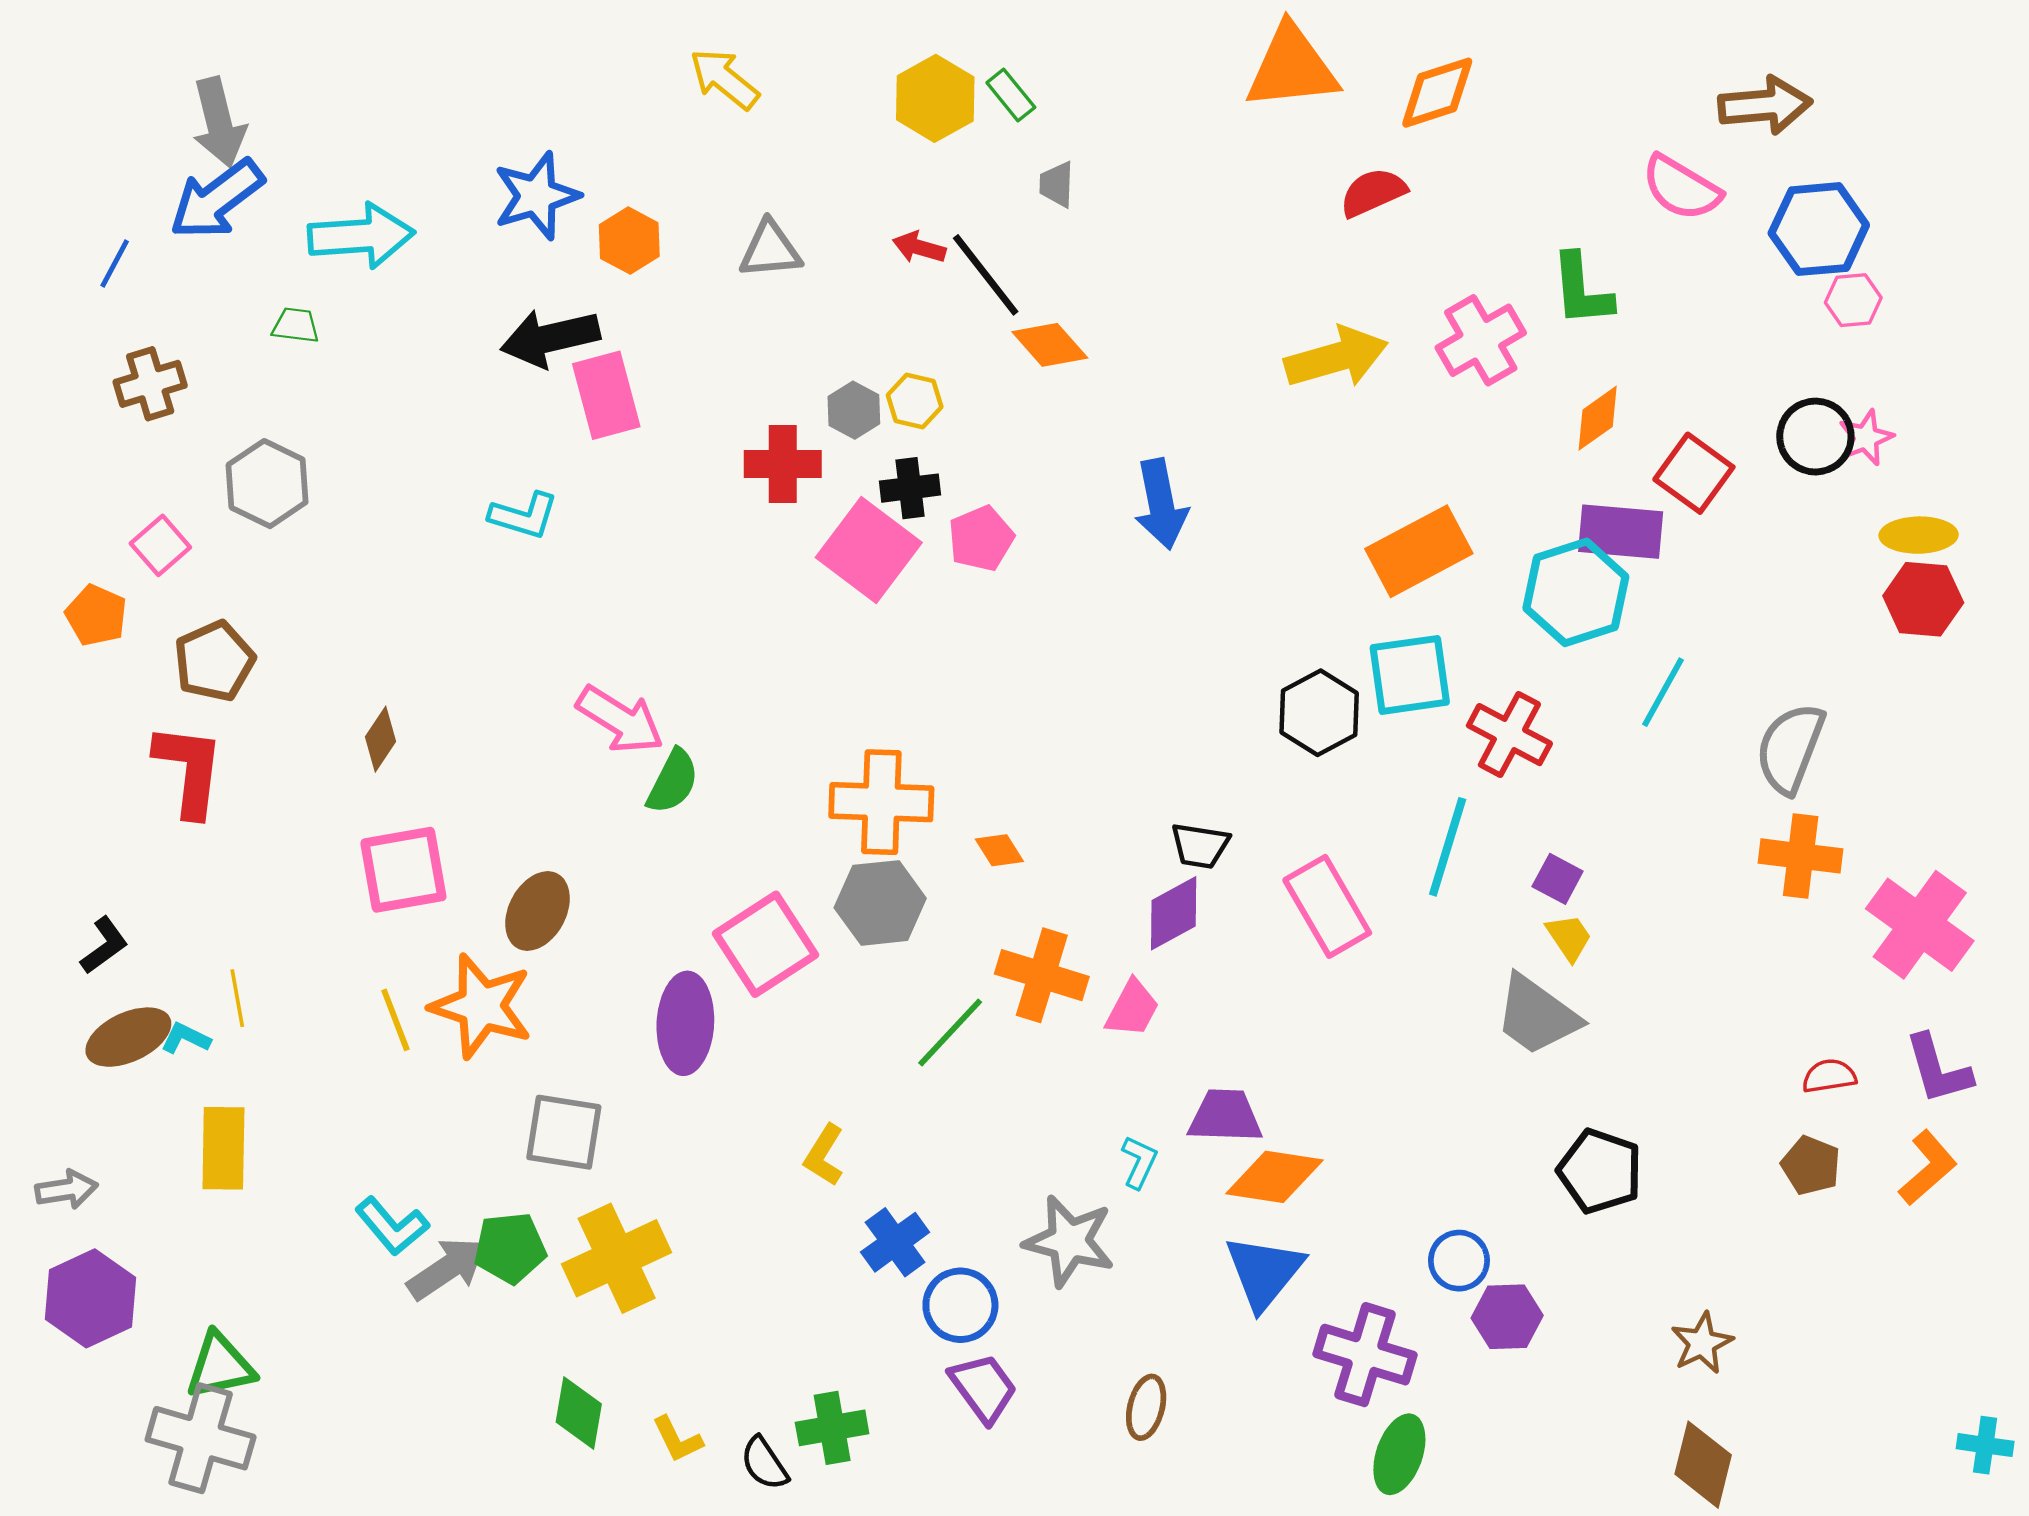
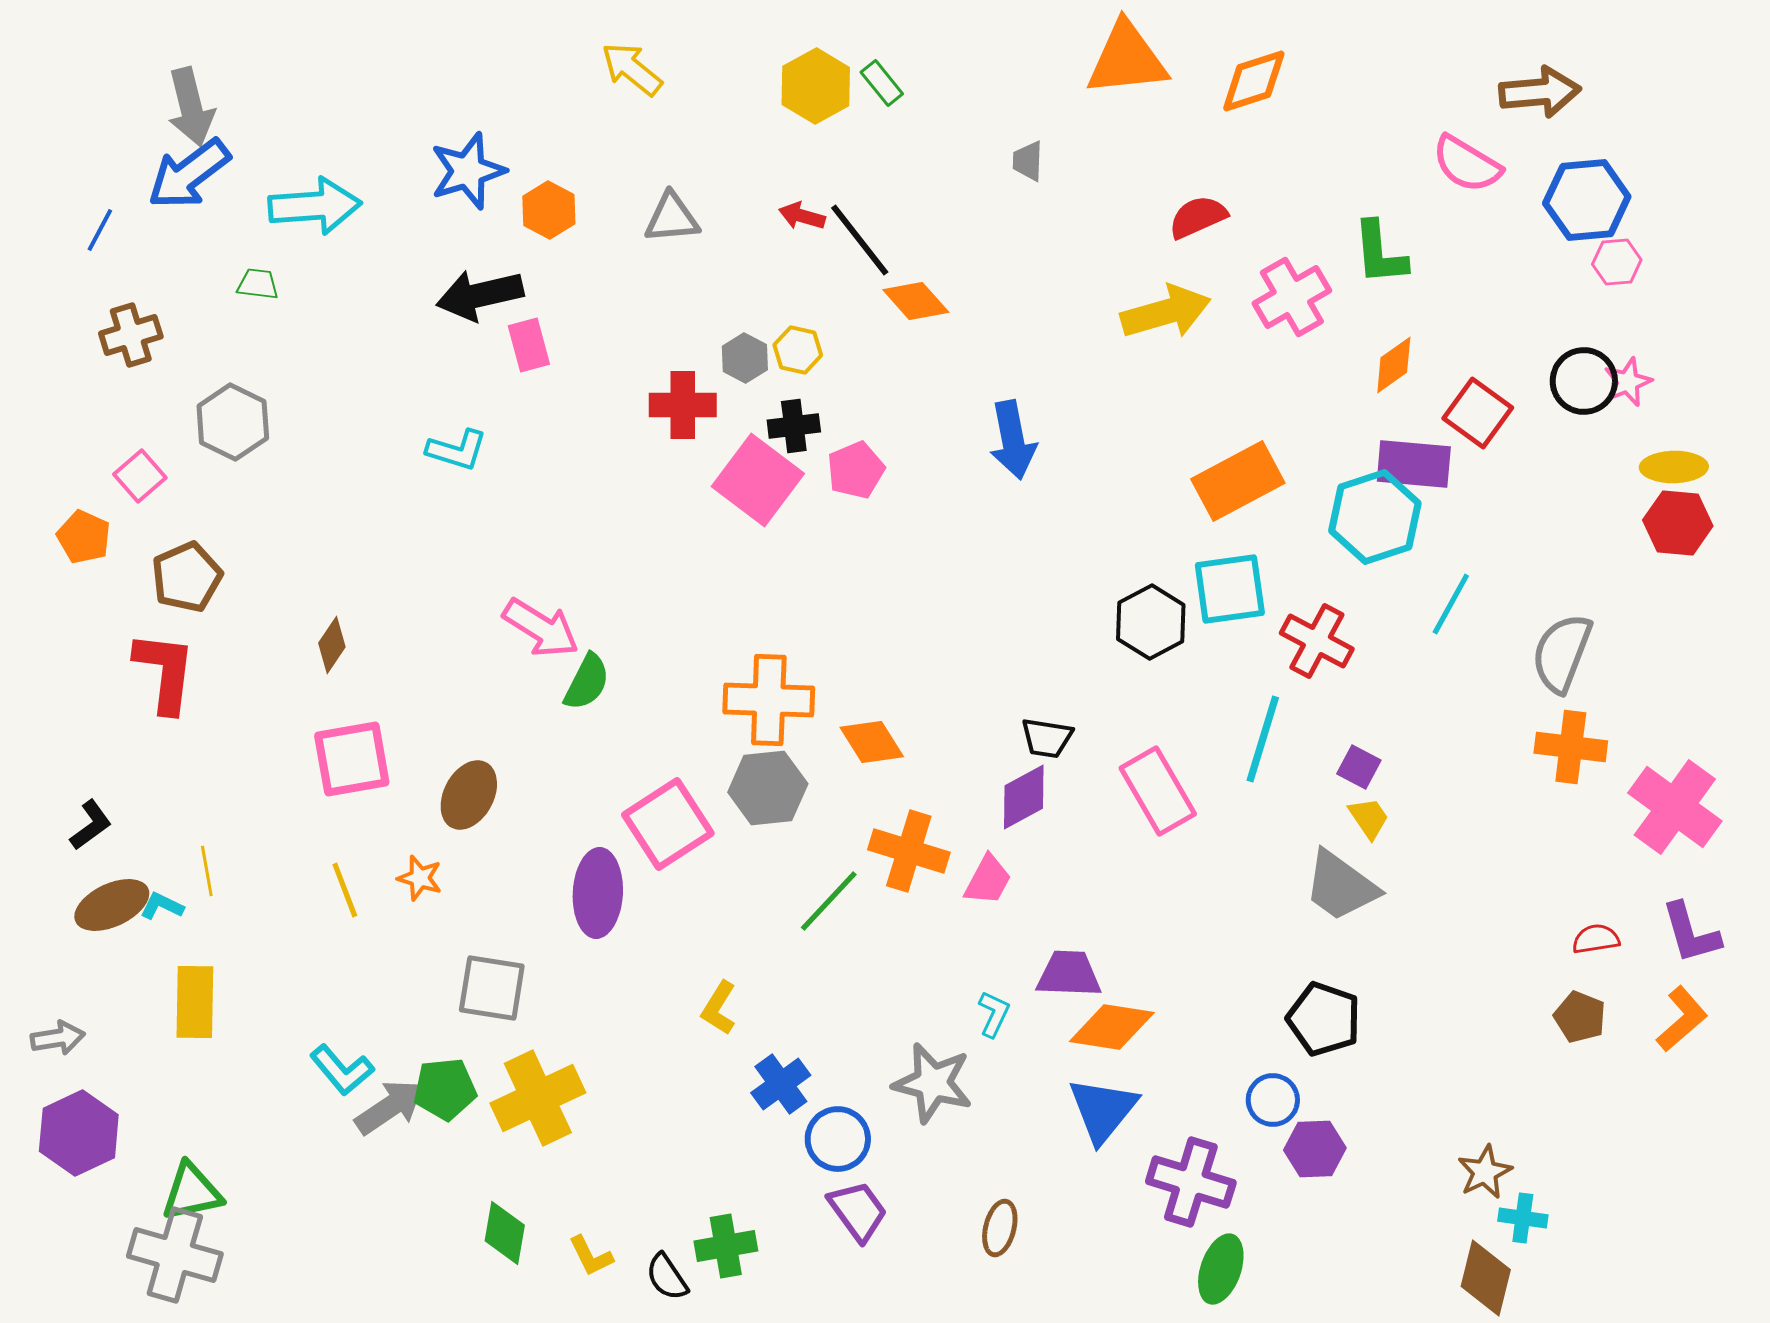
gray trapezoid: (1057, 184) -> (1028, 161), moved
red semicircle: (1373, 192) -> (1198, 217), moved
pink rectangle: (606, 395) -> (529, 345), size x0.7
orange diamond: (999, 850) -> (872, 742), size x1.5
orange star: (481, 1006) -> (420, 878), size x0.5
black pentagon: (1600, 1171) -> (1324, 1019), moved
cyan cross: (1985, 1445) -> (1523, 1218), moved

